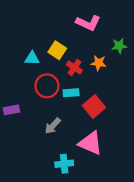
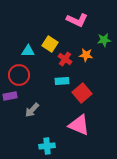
red circle: (47, 86) -> (19, 75), moved
gray arrow: (53, 126) -> (32, 110), moved
cyan cross: (64, 164) -> (47, 146), moved

